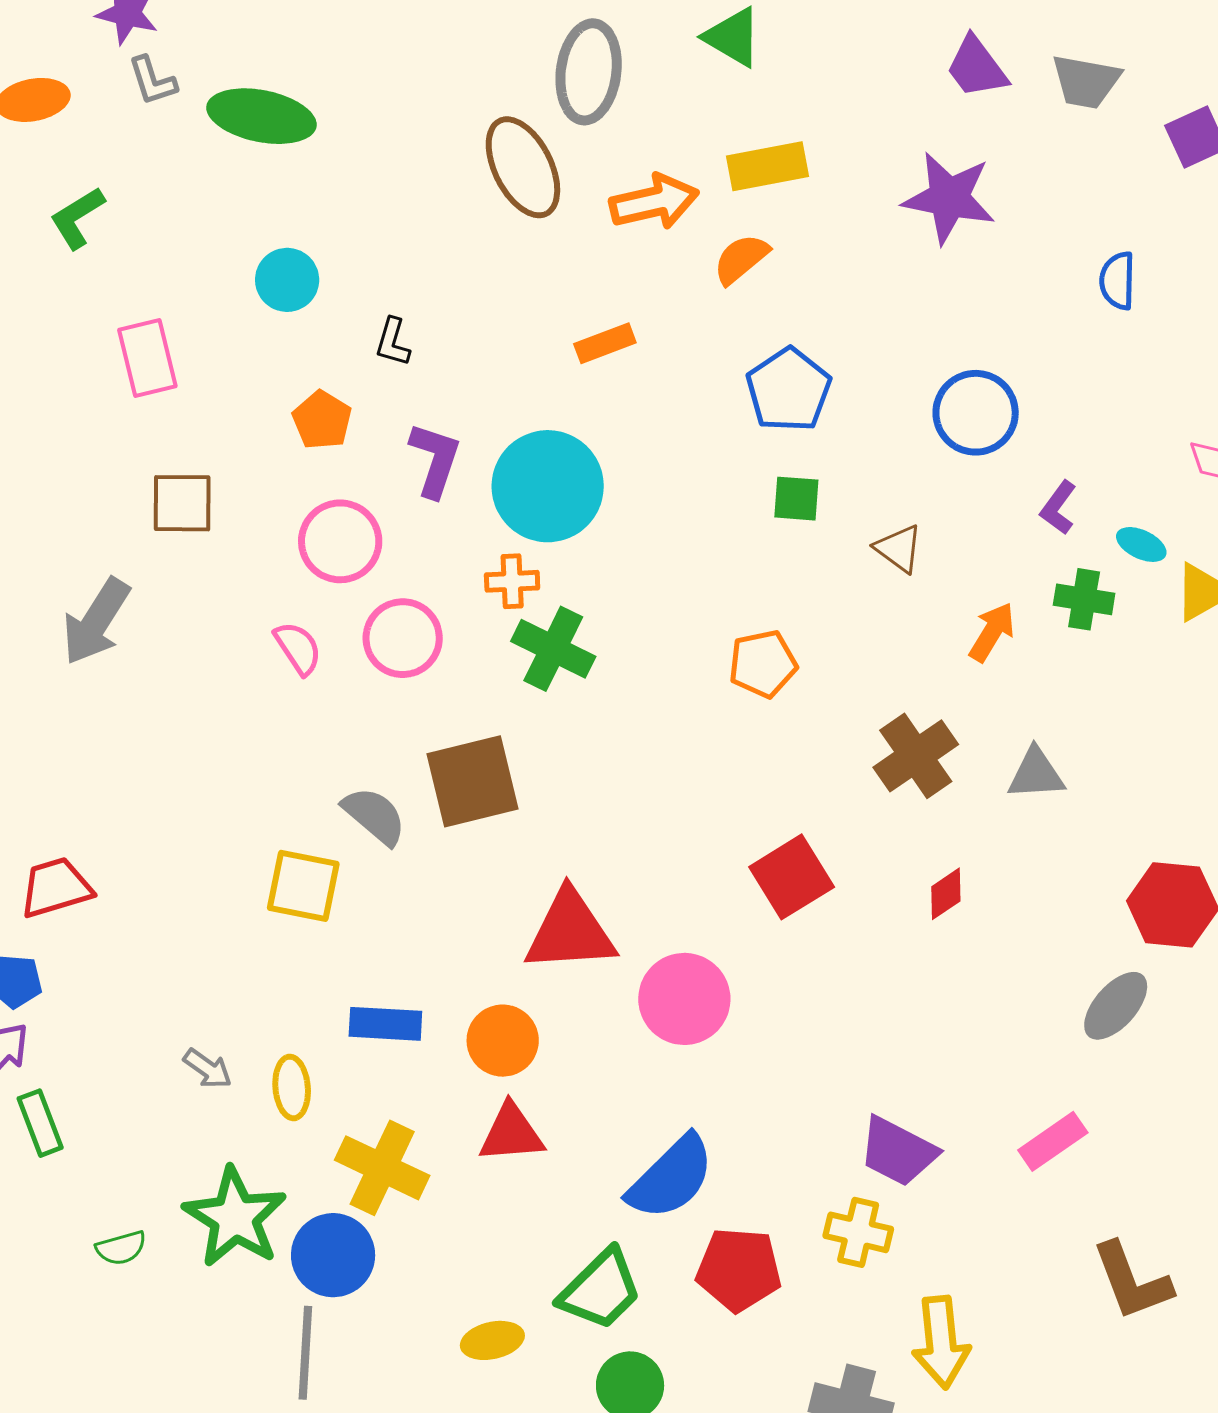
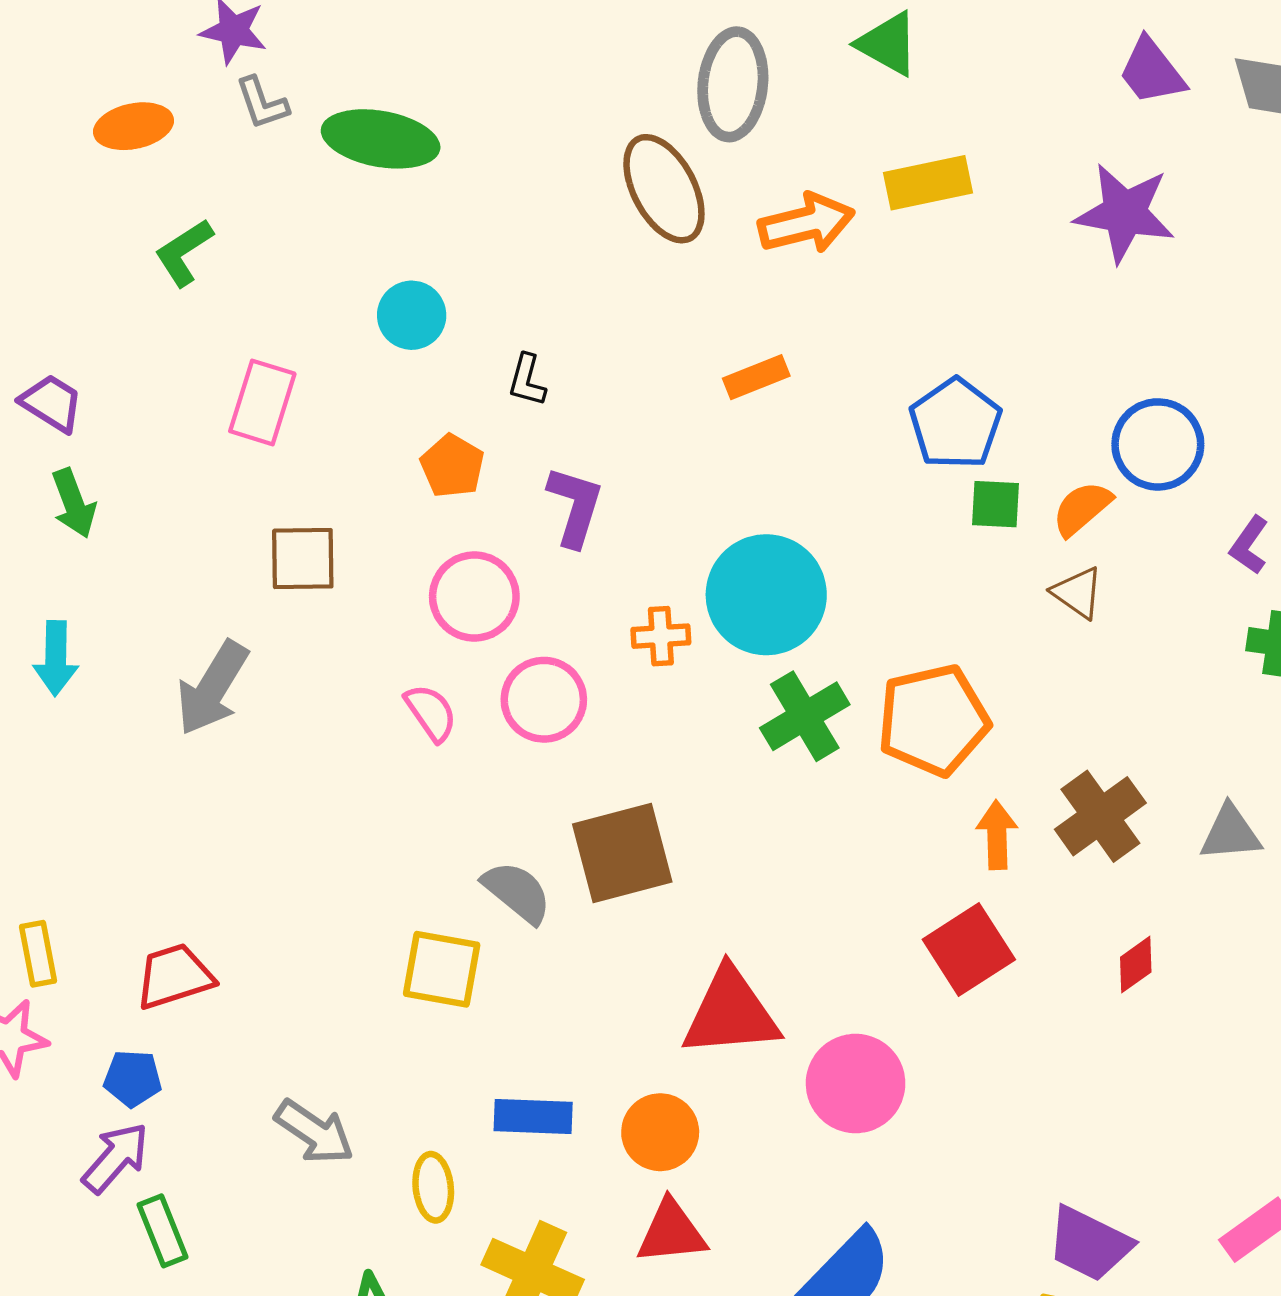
orange semicircle: (741, 259) -> (1082, 509), moved
pink rectangle: (147, 358) -> (262, 402), turned 32
cyan circle: (548, 486) -> (766, 595), moved
green square: (796, 499) -> (996, 504), moved
orange arrow: (992, 632) -> (997, 835), moved, turned -32
green cross: (553, 649) -> (805, 716), moved, turned 34
orange pentagon: (763, 664) -> (933, 720), size x1.5
gray arrow: (208, 1069) -> (314, 1132), moved, size x1.5

